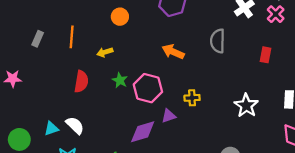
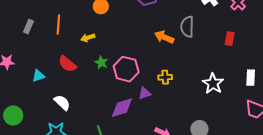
orange arrow: (173, 52) -> (164, 37), moved
red semicircle: (81, 82) -> (67, 64), turned 120
cyan triangle: (51, 129) -> (38, 76), moved

